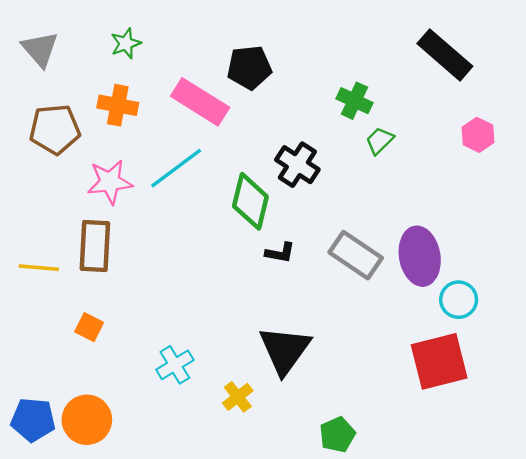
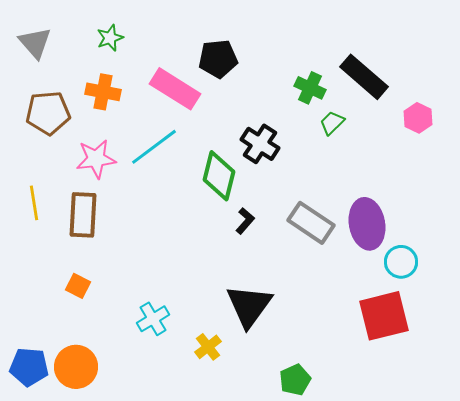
black rectangle: (445, 55) -> (364, 77), moved
black L-shape: (280, 253) -> (245, 221), turned -60
yellow line: (39, 268) -> (34, 203), moved, turned 76

